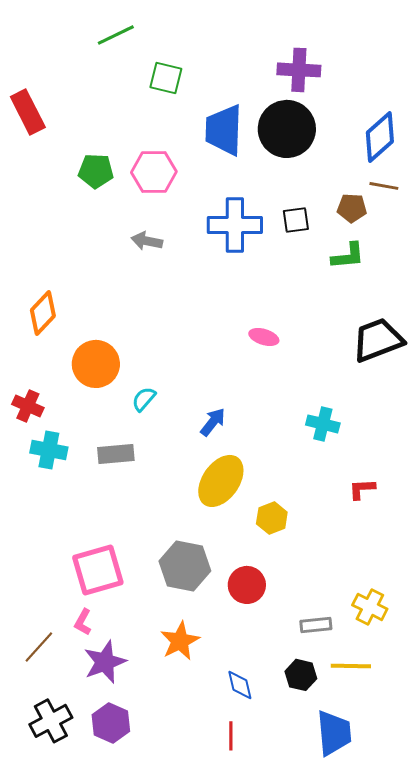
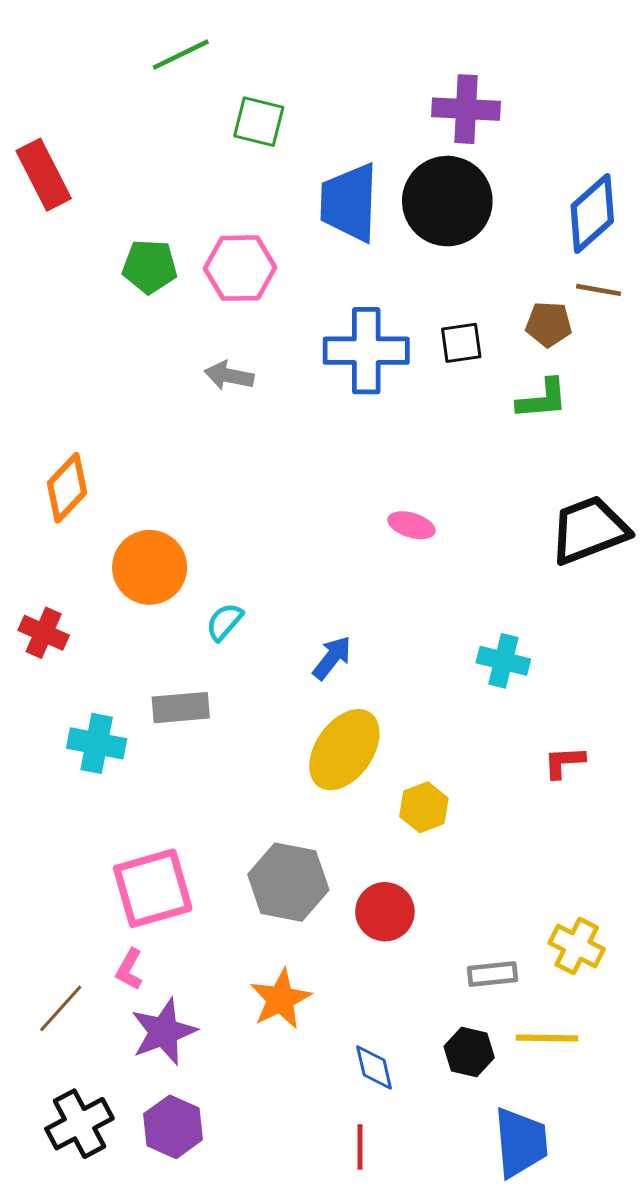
cyan cross: (49, 450) -> (97, 743), moved

